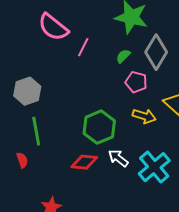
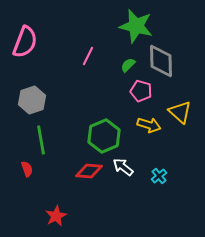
pink semicircle: (53, 27) -> (25, 42), moved, turned -108
gray diamond: (156, 52) -> (161, 61), turned -32
cyan cross: (154, 167) -> (159, 176), size x0.5

